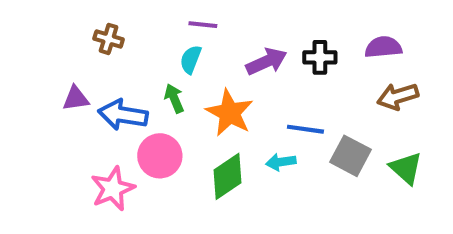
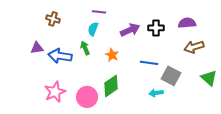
orange star: (230, 113) -> (112, 55), size x0.6
pink circle: (160, 156) -> (87, 97), moved
cyan arrow: (281, 162) -> (156, 93), moved
green triangle: (406, 168) -> (209, 78), moved

